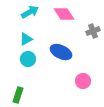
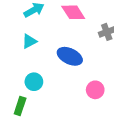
cyan circle: (28, 59) -> (34, 82), moved

